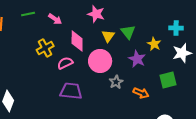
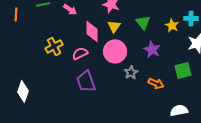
yellow triangle: (108, 36) -> (114, 26), moved
yellow star: (154, 44) -> (172, 25), moved
yellow cross: (45, 48) -> (54, 46), moved
purple trapezoid: (71, 91) -> (86, 81), turned -115

